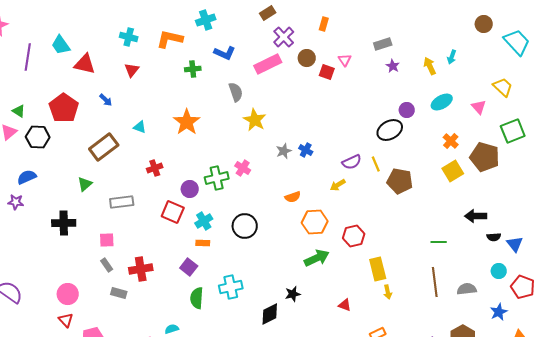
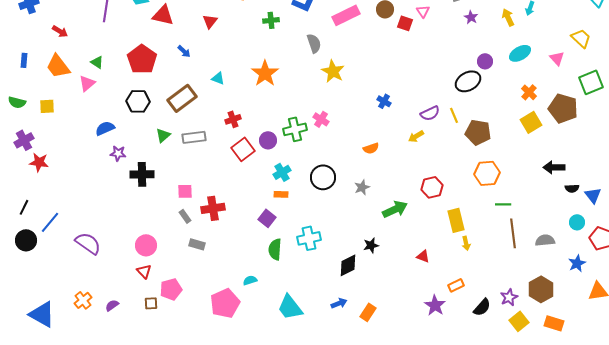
black hexagon: (38, 137) -> (138, 101), moved
gray star: (284, 151) -> (362, 187), moved
purple star: (16, 202) -> (118, 153), moved
gray rectangle: (122, 202) -> (194, 137), moved
red square: (173, 212) -> (243, 149), moved, turned 30
orange hexagon: (315, 222) -> (487, 173), moved
green line: (439, 242) -> (503, 204), moved
red cross: (141, 269) -> (213, 208), moved

